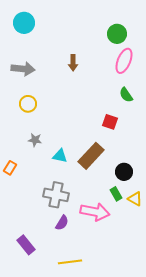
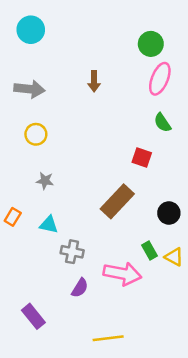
cyan triangle: (60, 156) -> (49, 225), moved
black circle: (124, 172) -> (169, 213), moved
gray cross: (56, 195) -> (72, 252), size x0.7
yellow line: (70, 262) -> (108, 338), moved

